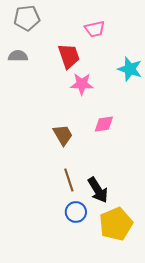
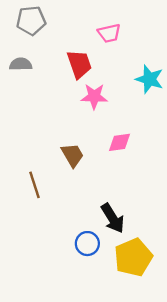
brown line: (69, 180) -> (34, 185), moved

